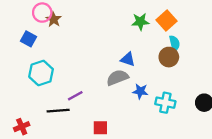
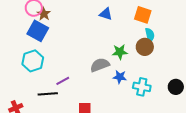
orange square: (167, 21) -> (143, 15), turned -30
green star: (140, 22) -> (120, 52), moved
blue square: (29, 39) -> (38, 31), moved, size x1.5
blue triangle: (128, 59) -> (106, 14), moved

